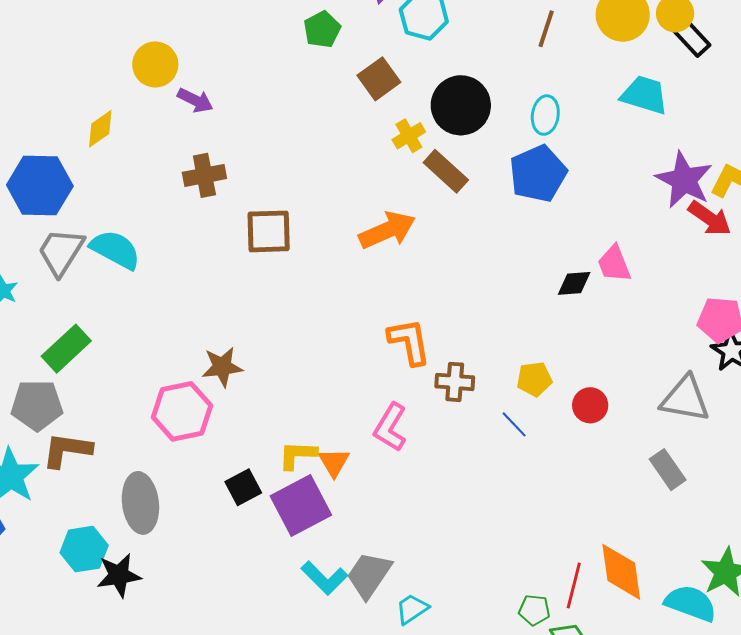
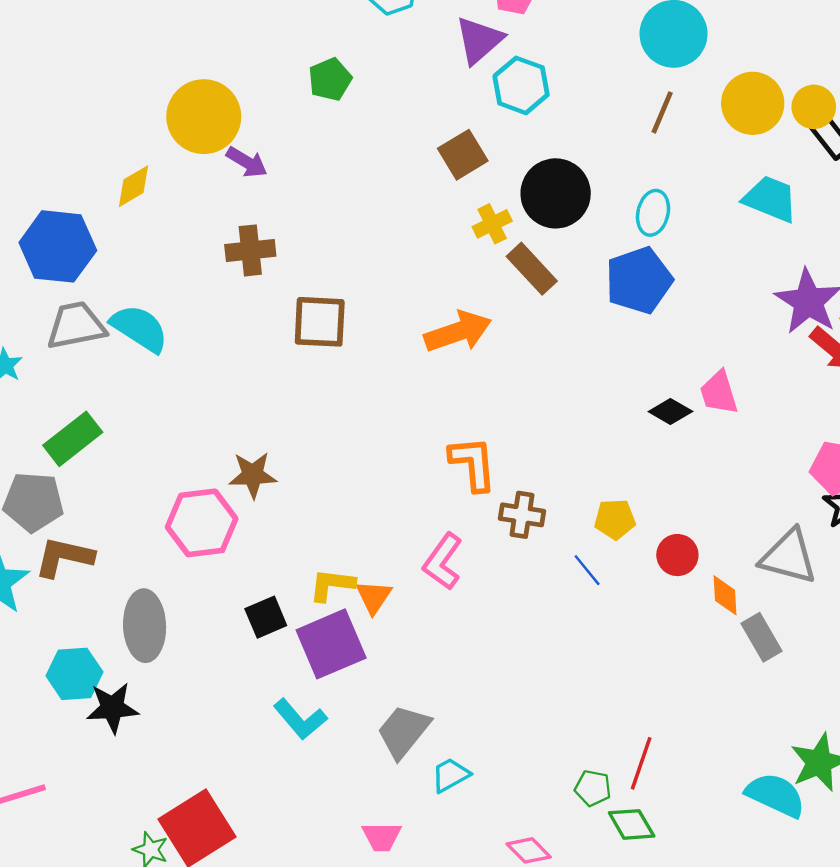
green pentagon: (322, 29) -> (330, 79), moved
yellow circle: (155, 64) -> (204, 117), size x1.4
gray trapezoid: (61, 252) -> (76, 326), turned 42
black diamond: (574, 283) -> (670, 412), turned 30
orange diamond: (621, 572) -> (725, 595), moved, size x0.6
cyan L-shape: (324, 578) -> (300, 719), moved

